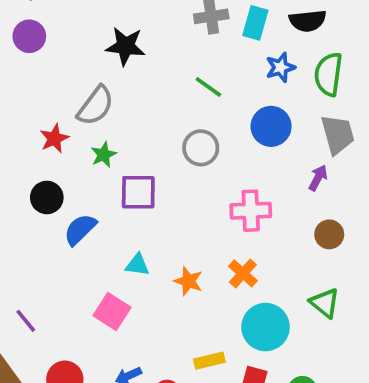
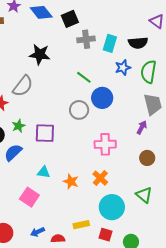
blue circle: (271, 126) -> (102, 98), moved
green star: (104, 155) -> (18, 126), moved

